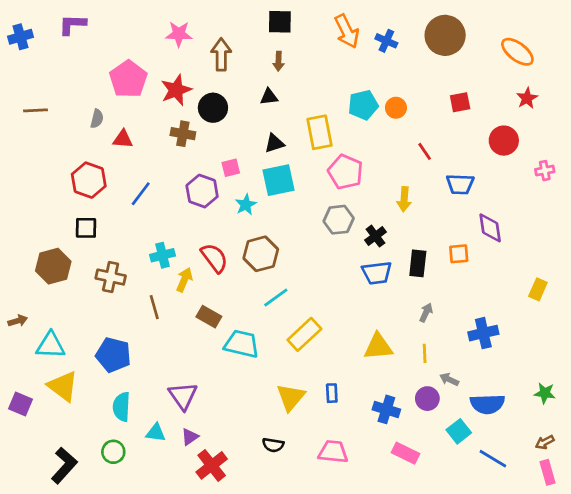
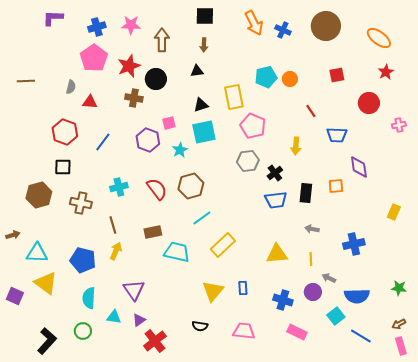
blue cross: (20, 37) -> (97, 27), moved
yellow arrow: (184, 280) -> (116, 251), moved
gray arrow: (426, 313) -> (312, 229), turned -104
brown rectangle: (209, 317) -> (153, 232), turned -42

